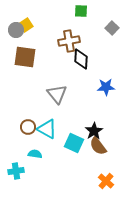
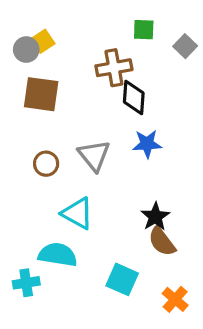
green square: (81, 11) -> (144, 30), moved
blue star: (106, 87) -> (147, 144), moved
brown circle: (28, 127) -> (46, 164), moved
cyan square: (74, 143) -> (122, 279), moved
cyan semicircle: (35, 154) -> (58, 255), size x1.6

